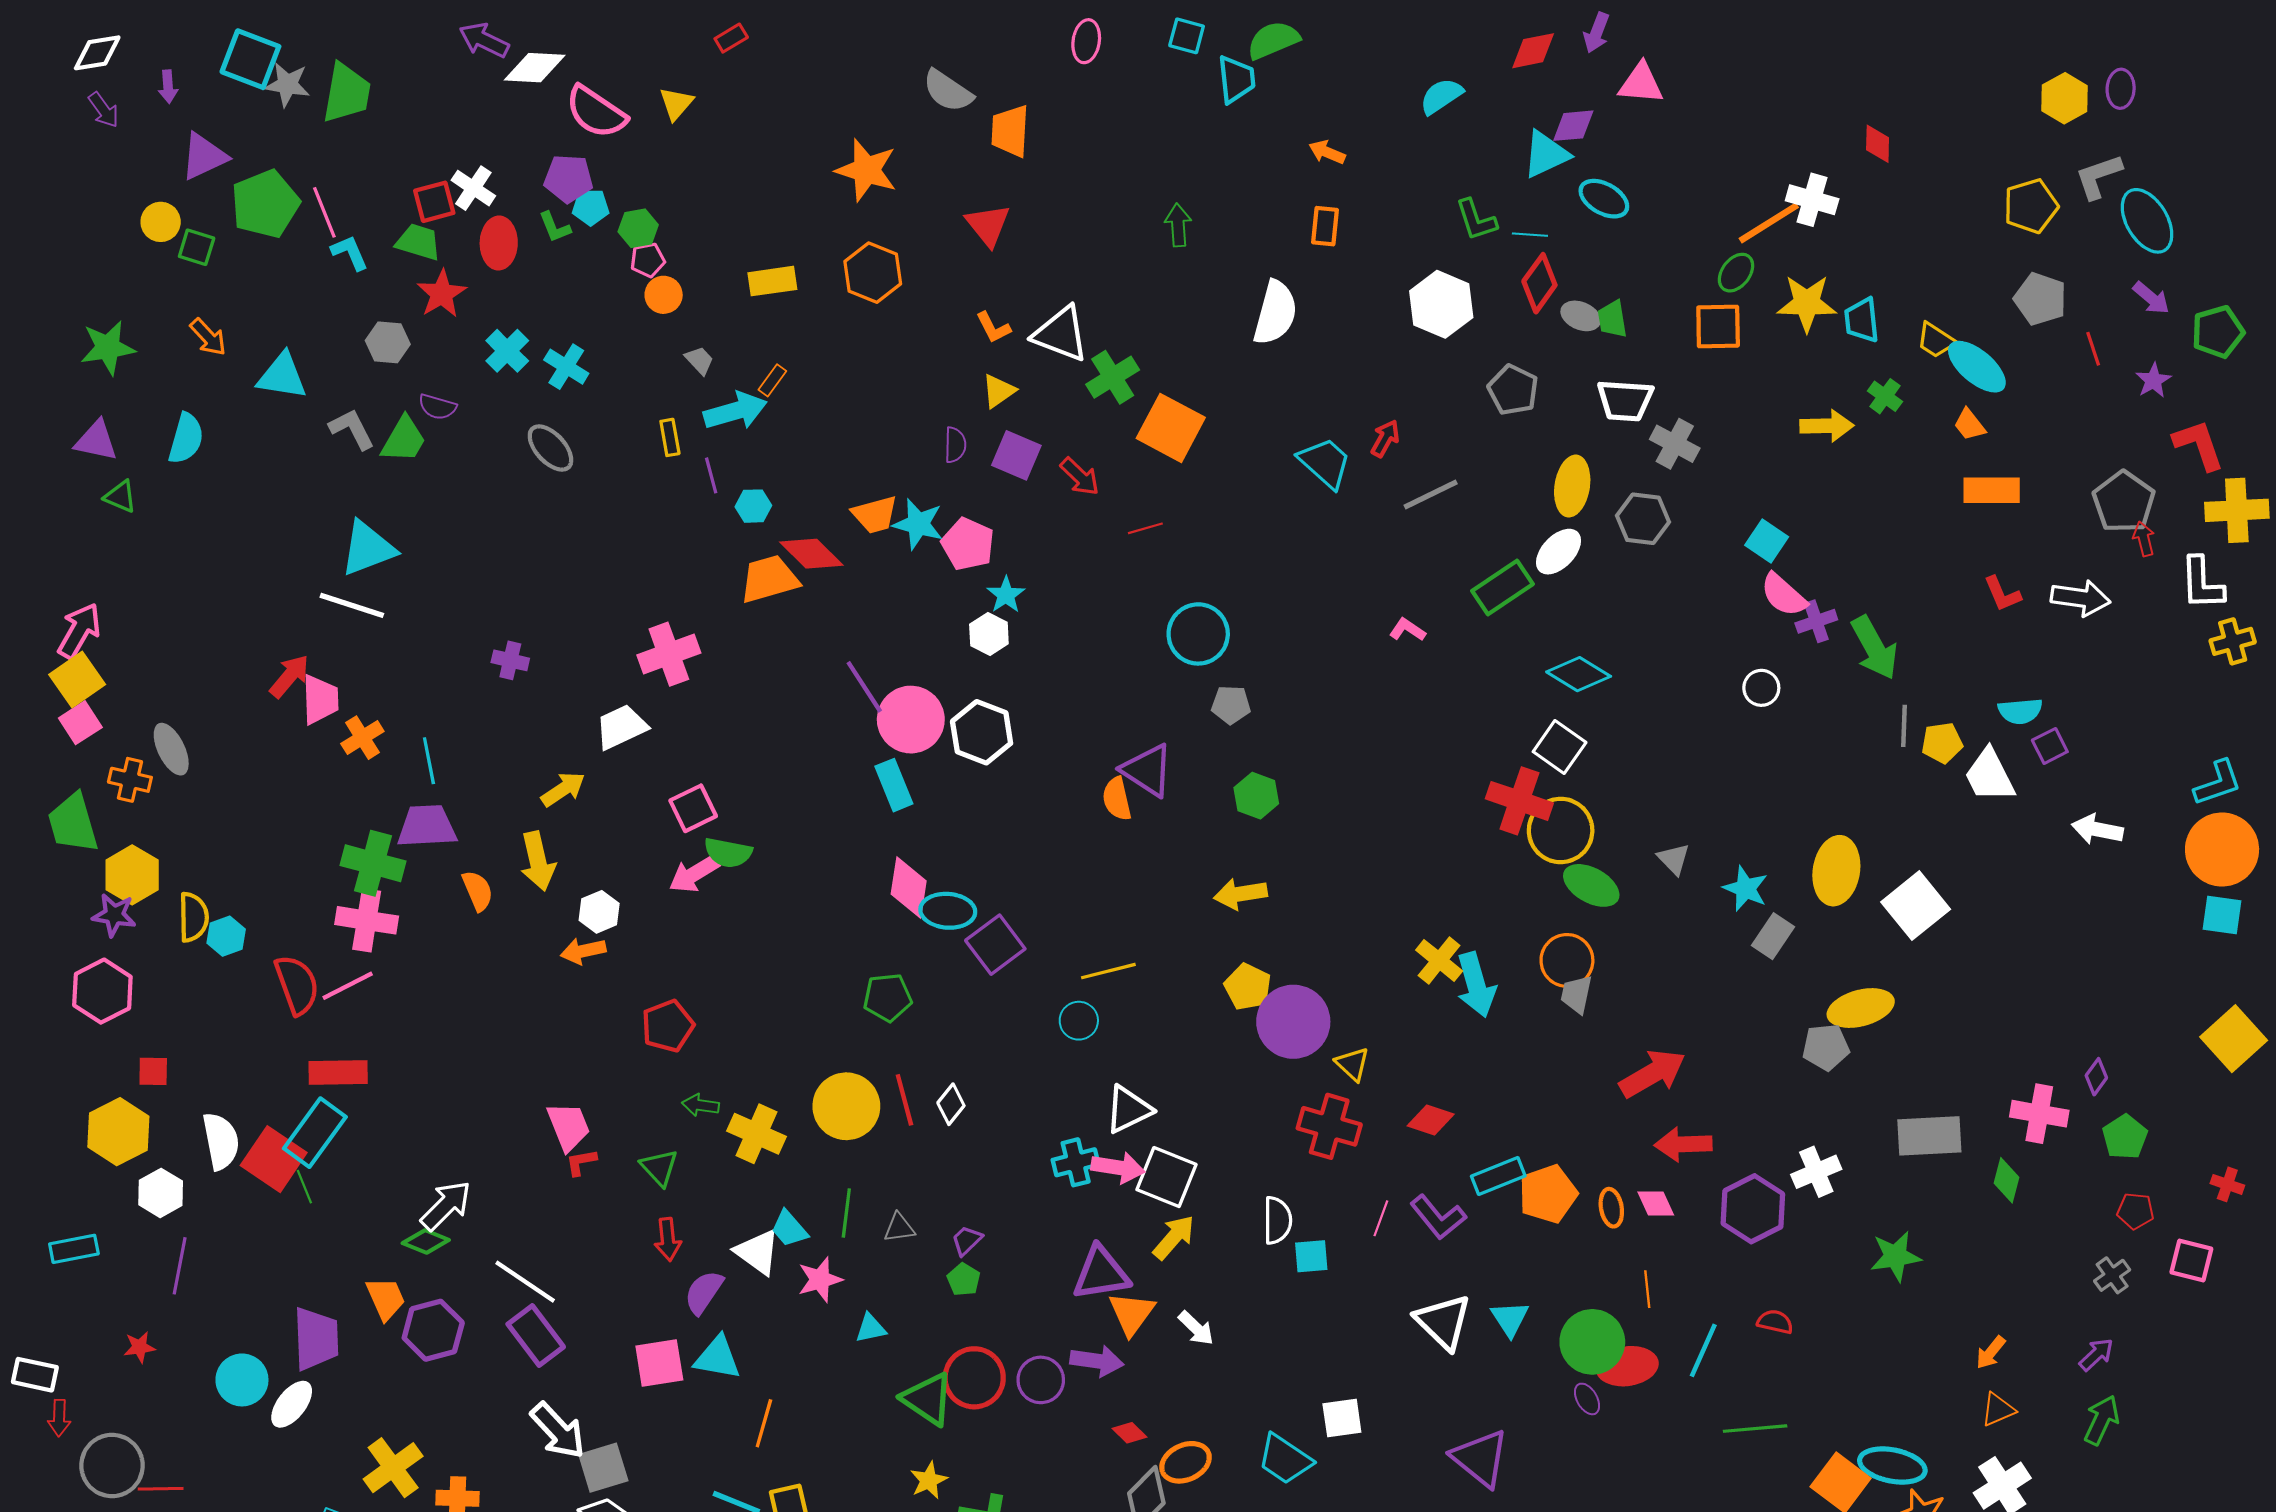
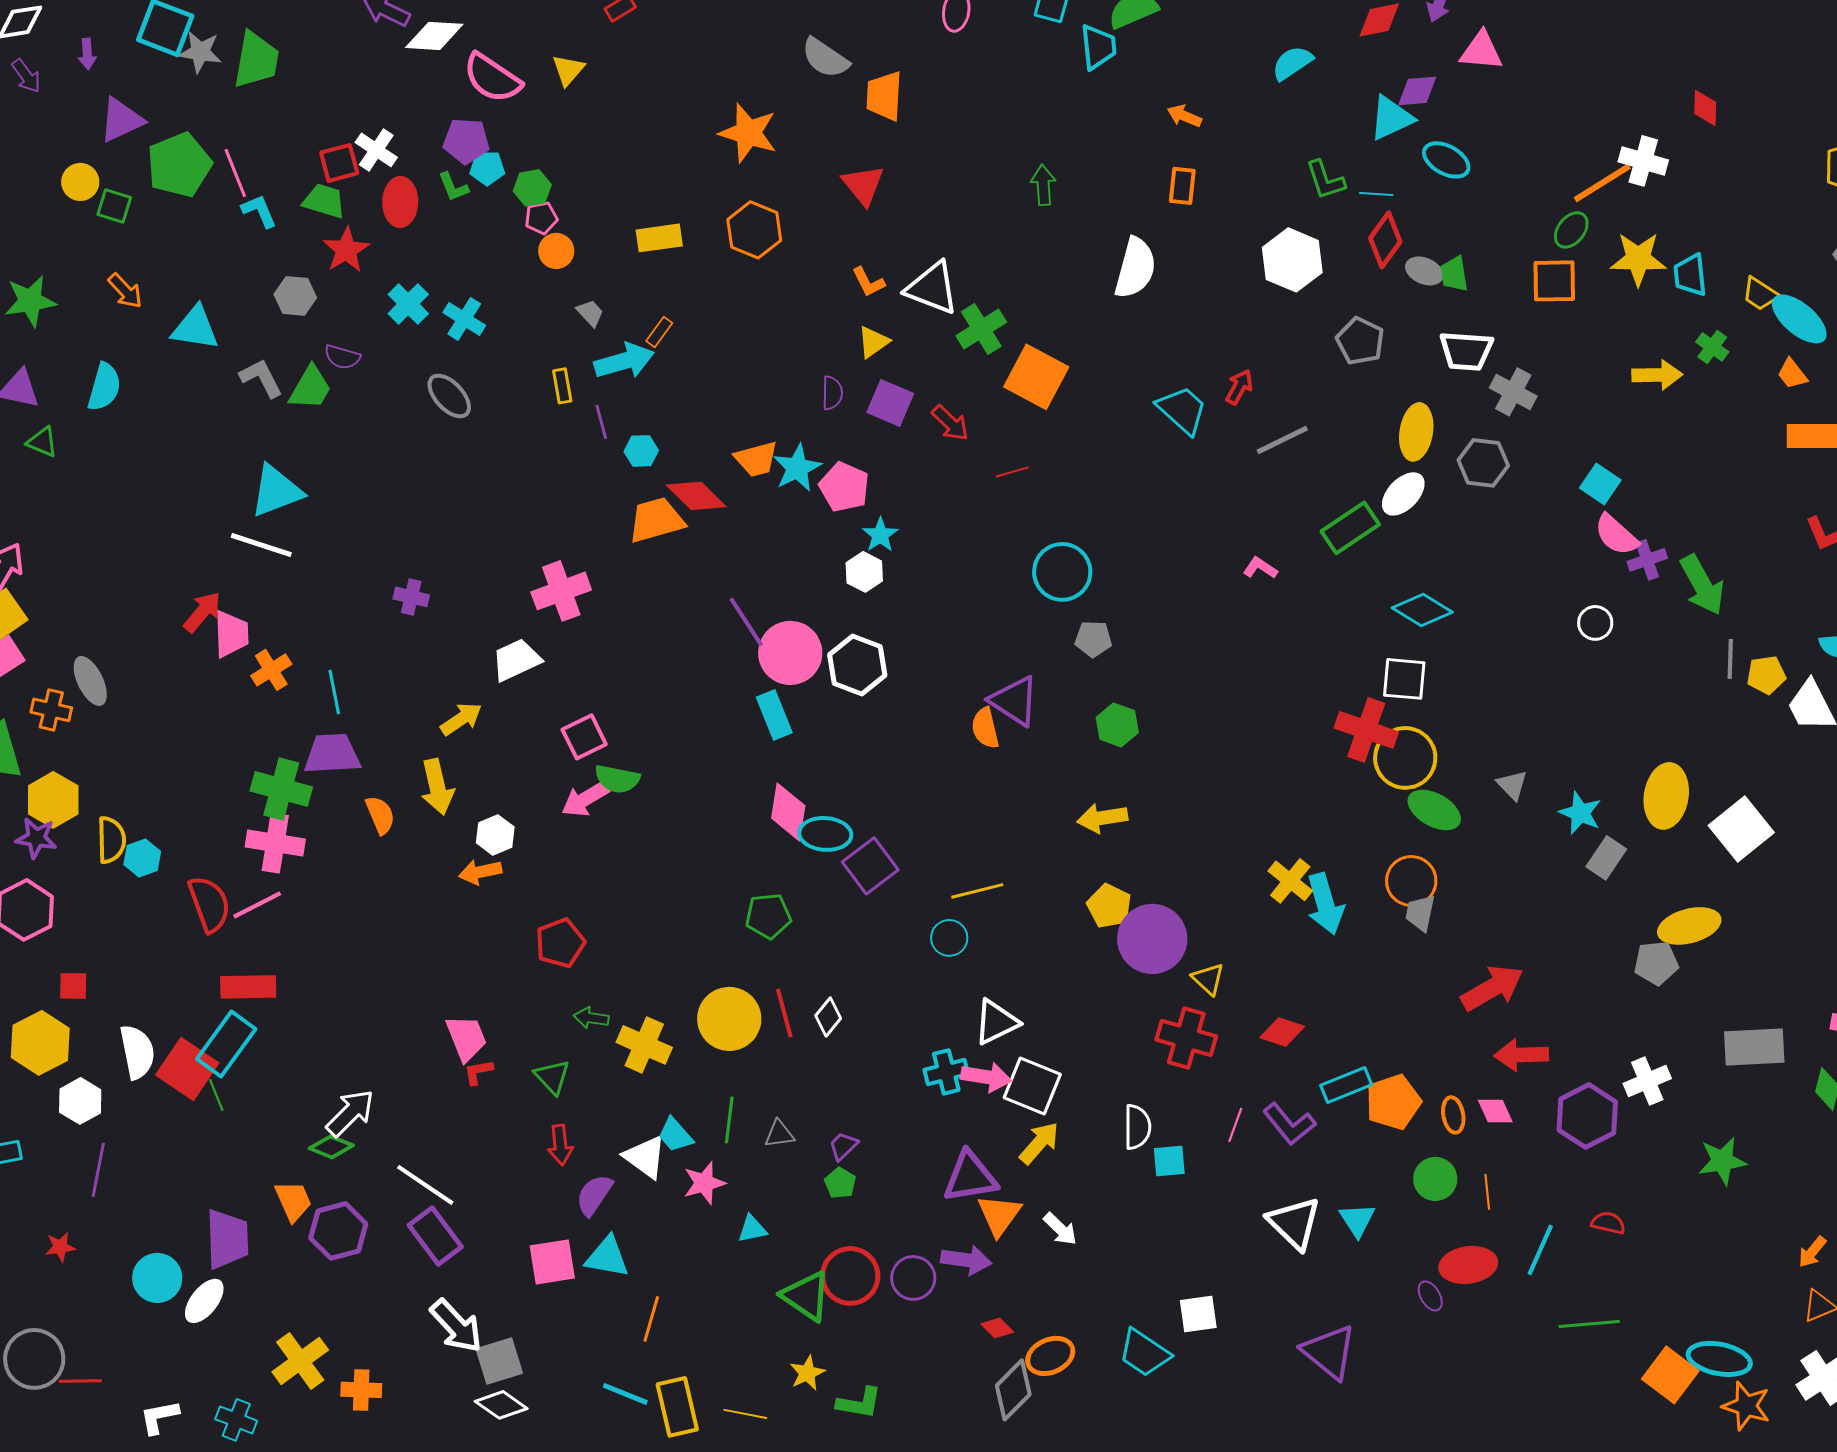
cyan star: (918, 524) -> (797, 468), turned 30
white square: (1560, 747) -> (1404, 679), turned -30
green circle: (1592, 1342) -> (1435, 1179), moved, size x0.7

